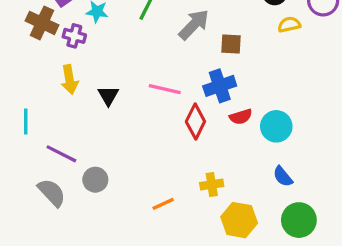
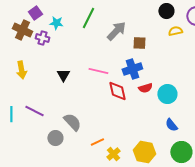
yellow arrow: (69, 79) -> (21, 70), moved
cyan line: (26, 121) -> (11, 114), moved
red diamond: (195, 121) -> (117, 91), turned -40
gray circle: (95, 180) -> (55, 138), moved
yellow cross: (212, 185) -> (113, 154), moved, turned -32
gray semicircle: (52, 193) -> (72, 122), moved

